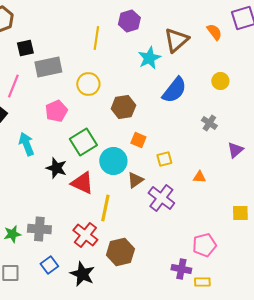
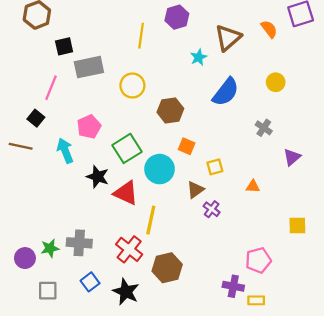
cyan star: (149, 58) -> (199, 57), size x0.7
pink pentagon: (56, 111) -> (89, 127), moved
brown triangle: (135, 180) -> (195, 190), moved
purple cross: (161, 198) -> (212, 209), size x0.6

